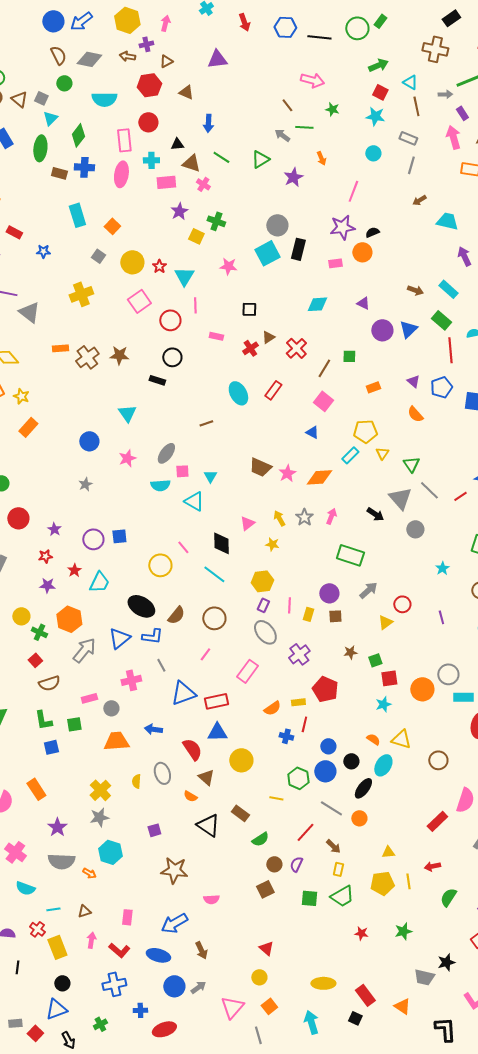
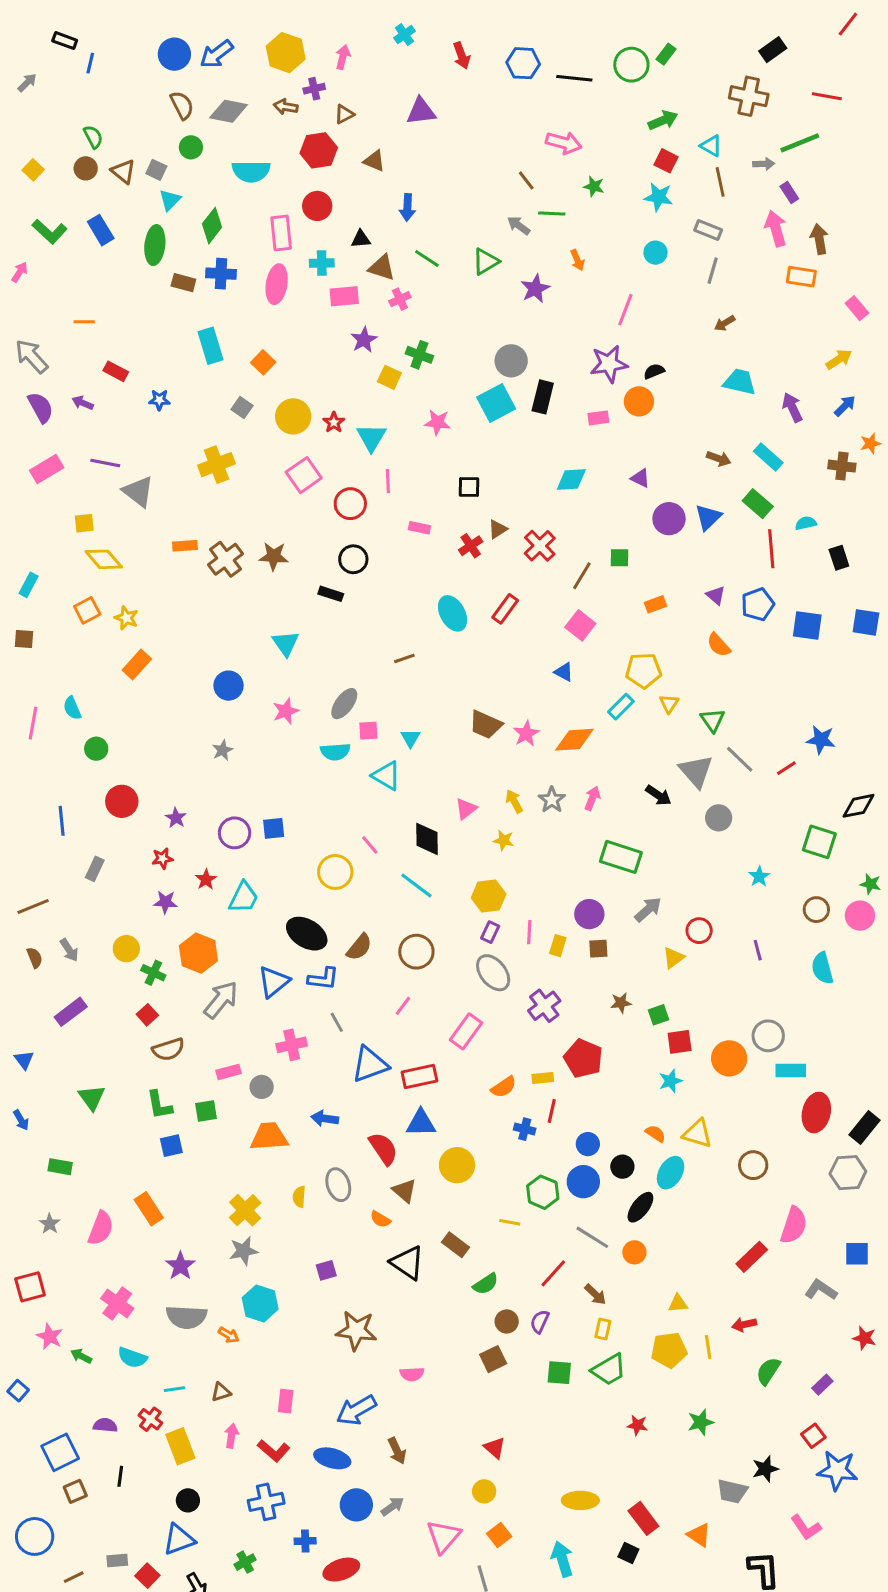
pink cross: (203, 184) -> (400, 299), turned 32
cyan trapezoid: (447, 221) -> (740, 382), moved

